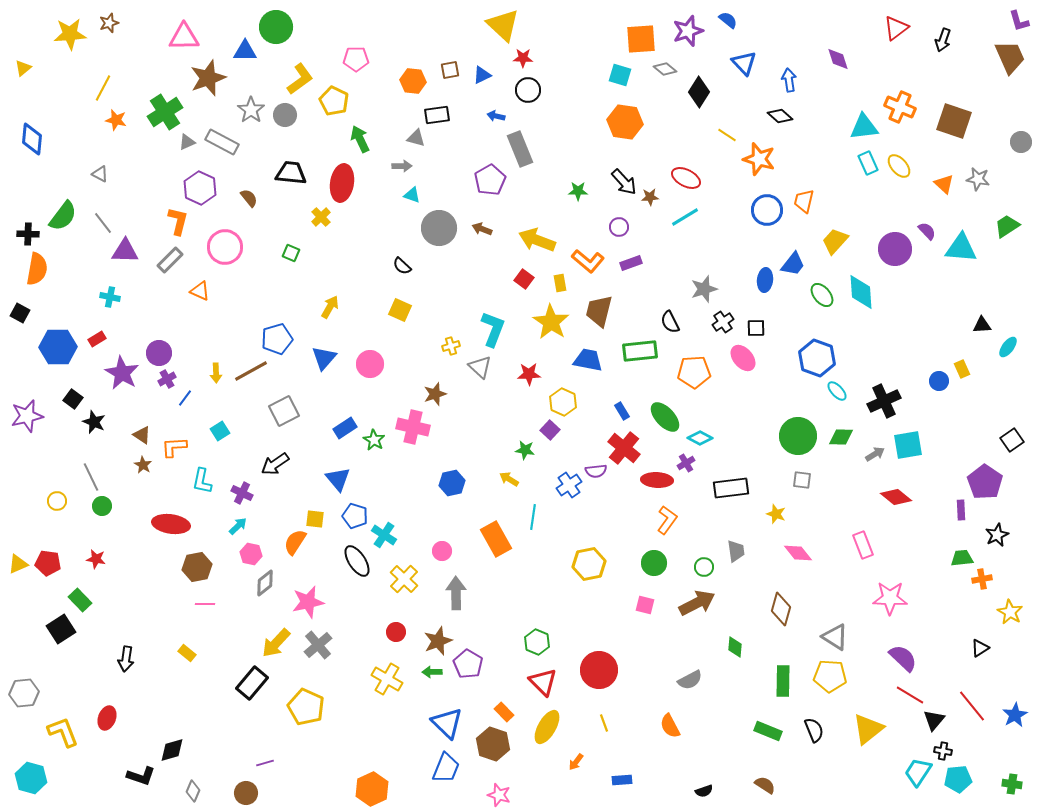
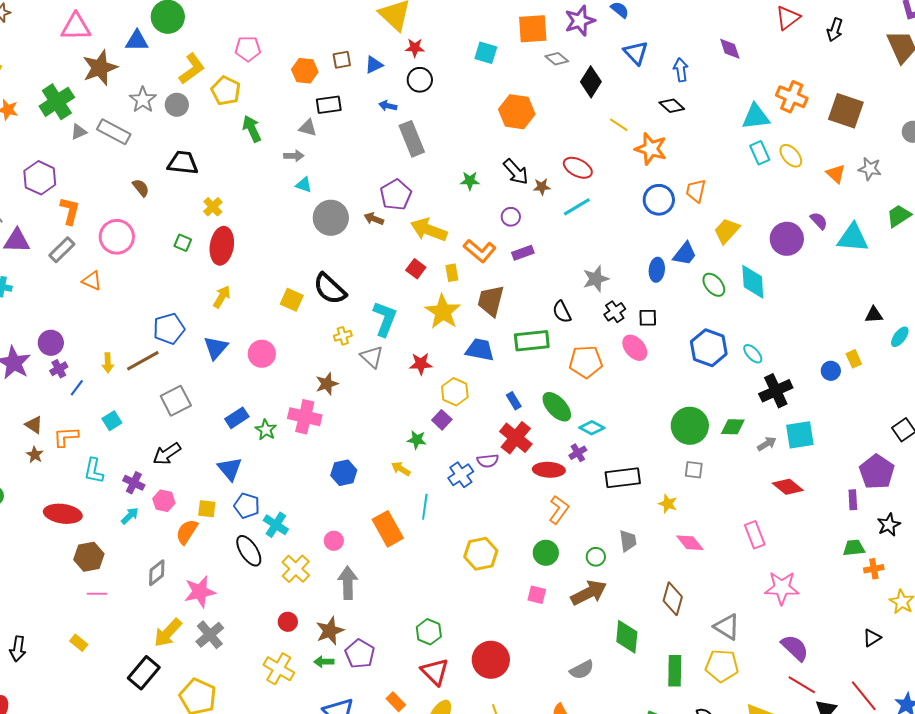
cyan square: (620, 75) -> (486, 53), moved
purple pentagon: (490, 180) -> (396, 195), moved
red ellipse: (342, 183) -> (222, 246), moved
purple hexagon: (200, 188) -> (40, 178), moved
black semicircle: (402, 266) -> (330, 289), moved, size x1.8
cyan ellipse: (837, 391) -> (753, 354), moved
pink hexagon: (251, 554) -> (164, 501), moved
green diamond: (735, 647) -> (627, 637), size x1.6

